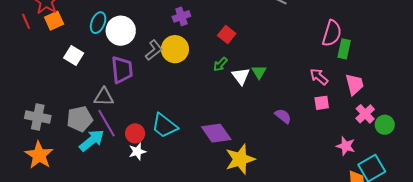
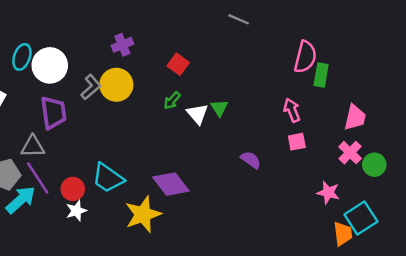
pink arrow: (319, 77) -> (292, 110), turned 30
pink trapezoid: (355, 84) -> (355, 117), moved, turned 30
yellow star: (240, 159) -> (143, 214), moved

